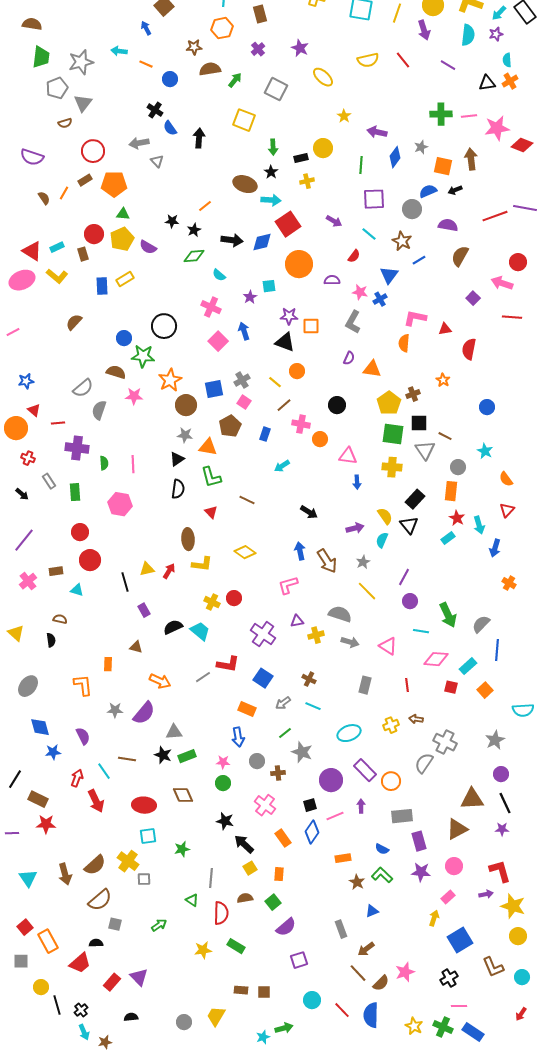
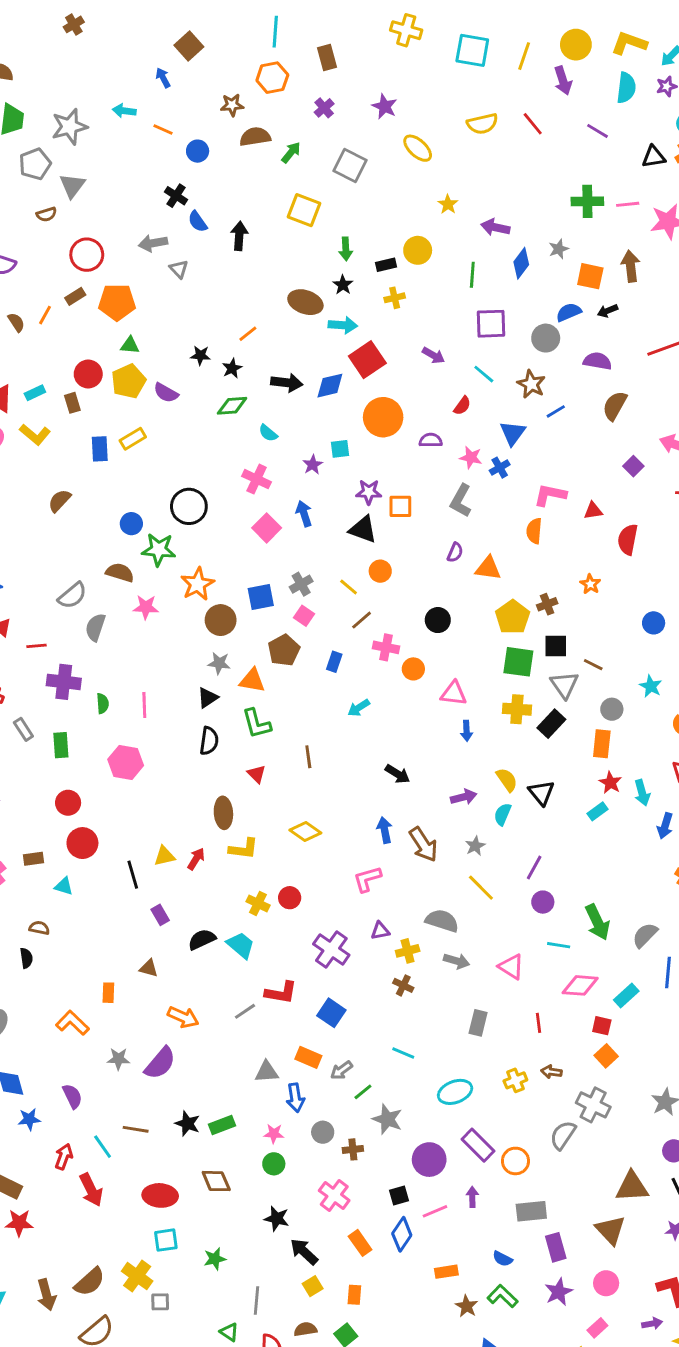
black rectangle: (415, 499) -> (551, 724), moved
brown line: (247, 500) -> (308, 757), turned 56
brown cross: (309, 679) -> (403, 985), moved
orange L-shape: (83, 685) -> (72, 1023), turned -40
orange square: (485, 690) -> (606, 1056), moved
gray arrow: (283, 703) -> (341, 1070), moved
gray triangle: (174, 732) -> (267, 1072), moved
brown triangle: (457, 829) -> (610, 1230), turned -45
purple star: (421, 872) -> (559, 1292), turned -30

